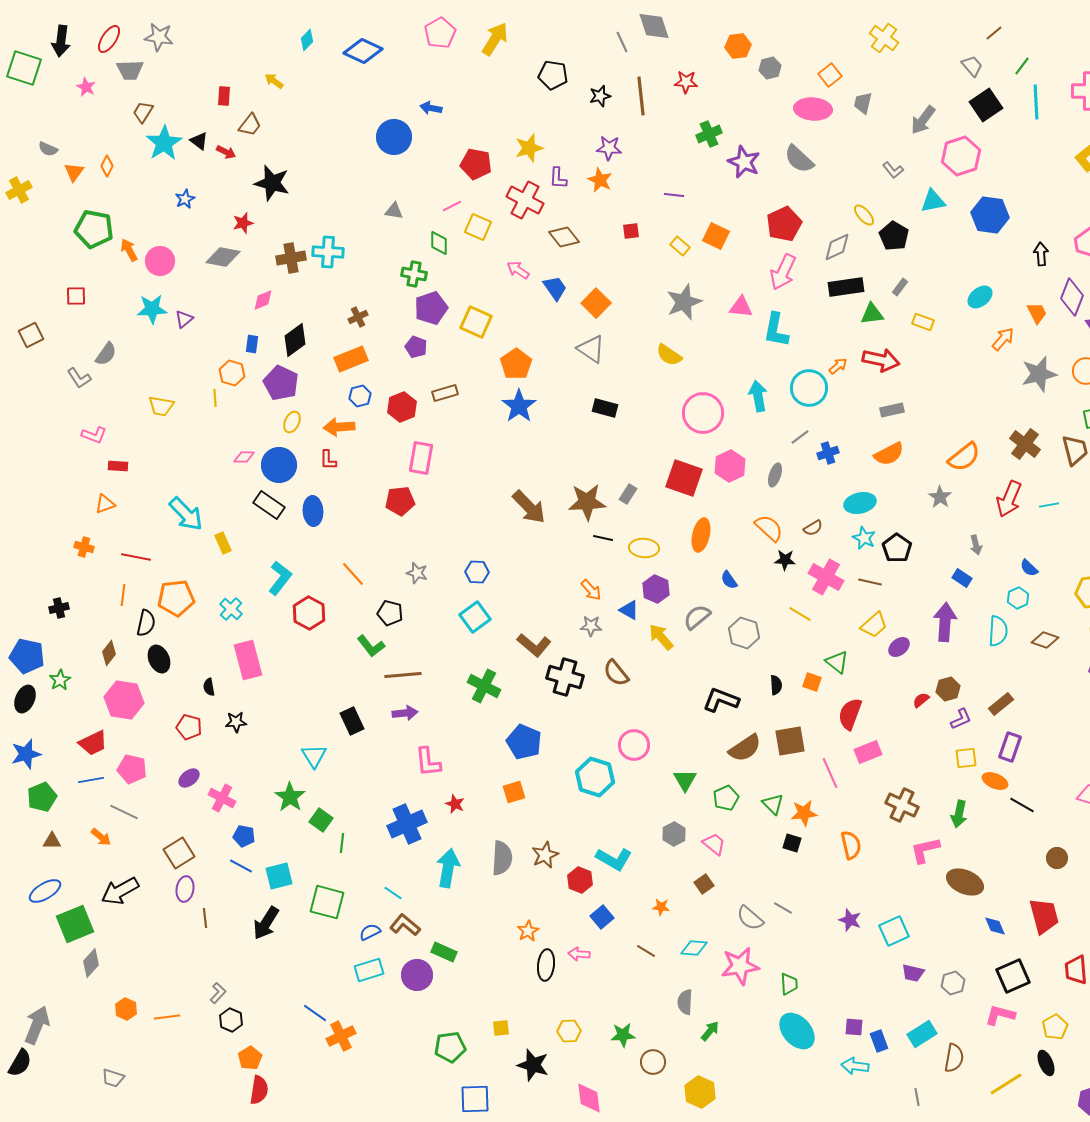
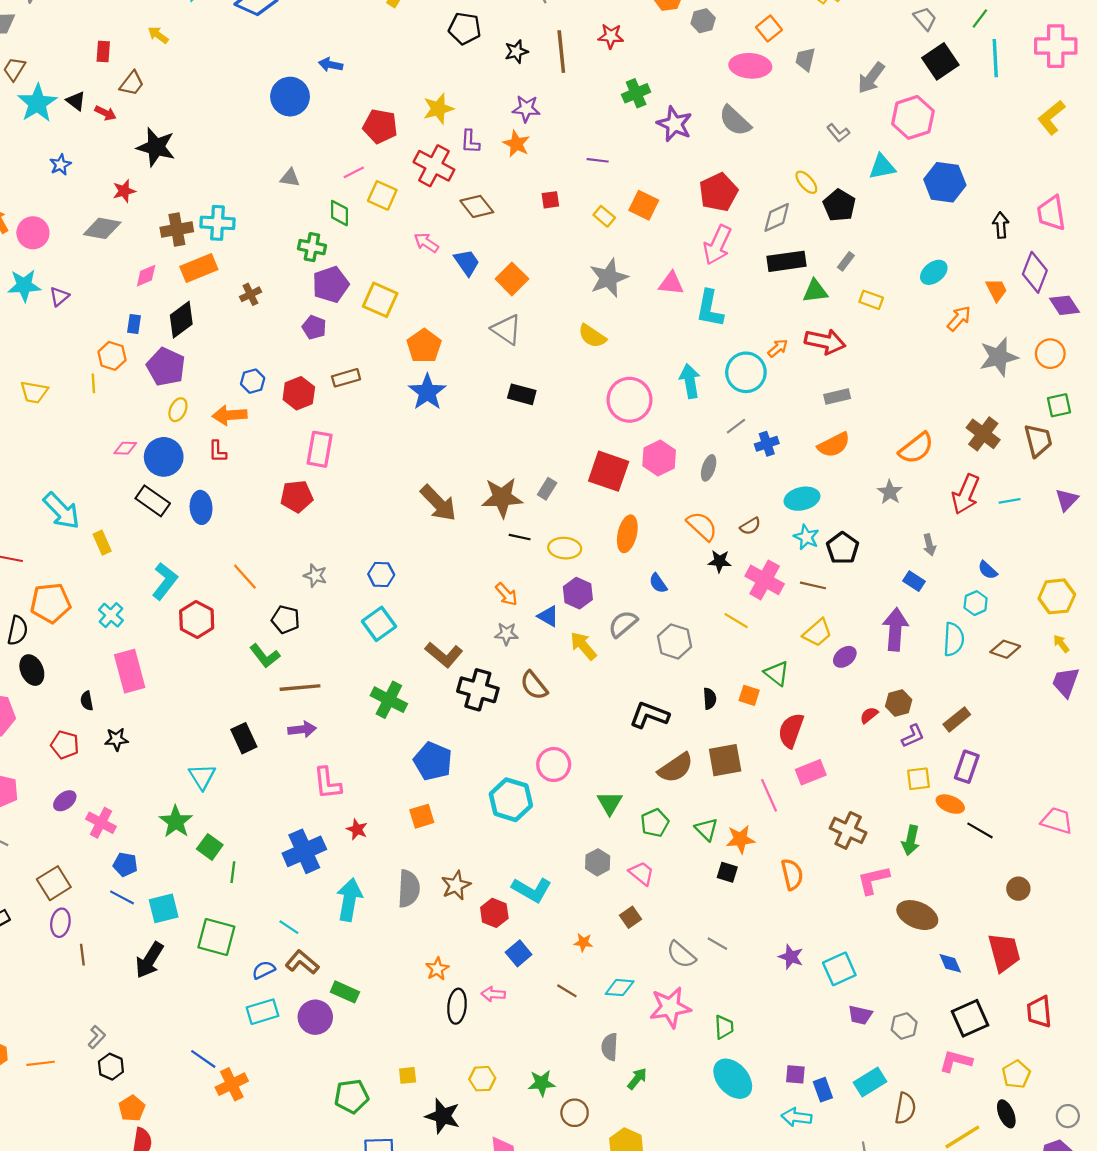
orange rectangle: (351, 359) -> (199, 268), moved

